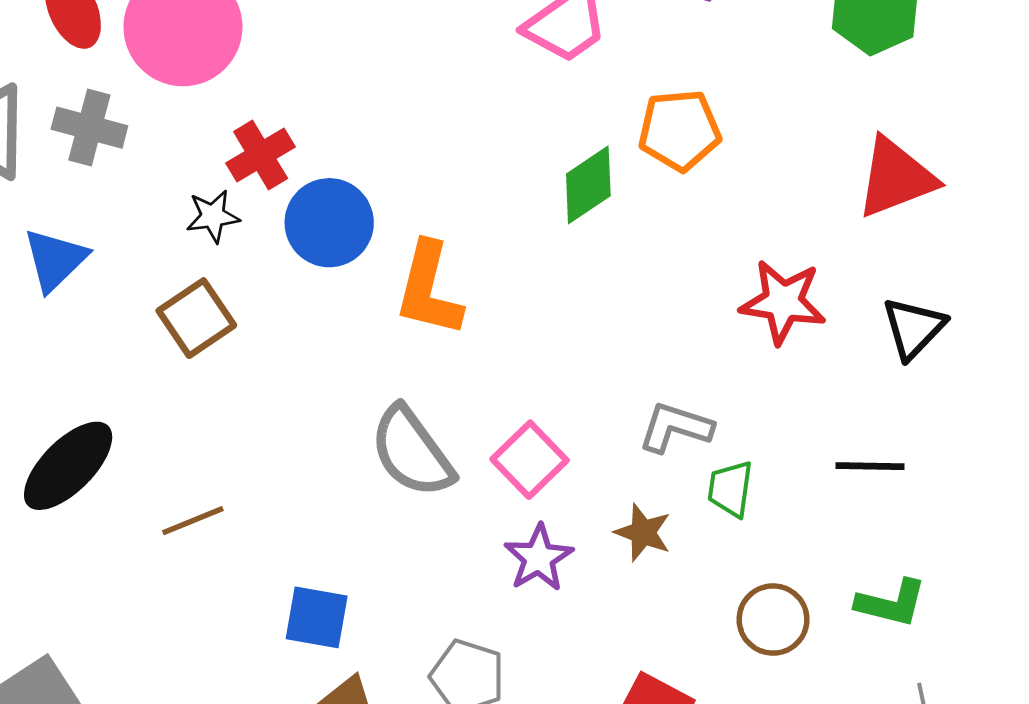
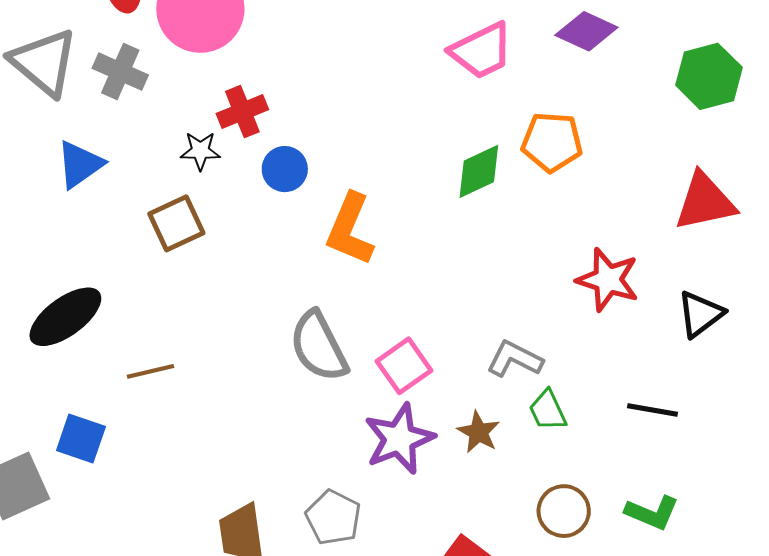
blue circle: (329, 223) -> (285, 169), size x0.7
green trapezoid: (730, 489) -> (548, 410), turned -42
purple star: (539, 558) -> (399, 439), size x1.4
blue square: (317, 617) -> (81, 439), moved

